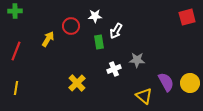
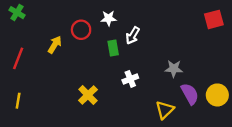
green cross: (15, 11) -> (17, 13), turned 32
gray star: (137, 60) -> (174, 69), moved
yellow triangle: (144, 96) -> (165, 110), turned 36

